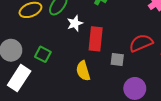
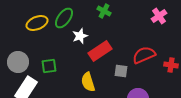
red rectangle: (96, 39) -> (100, 51), turned 50
green square: (43, 54) -> (49, 66), turned -35

